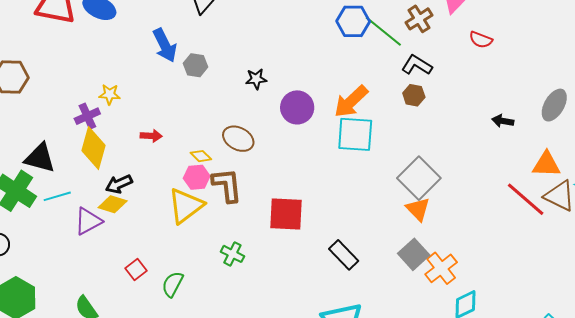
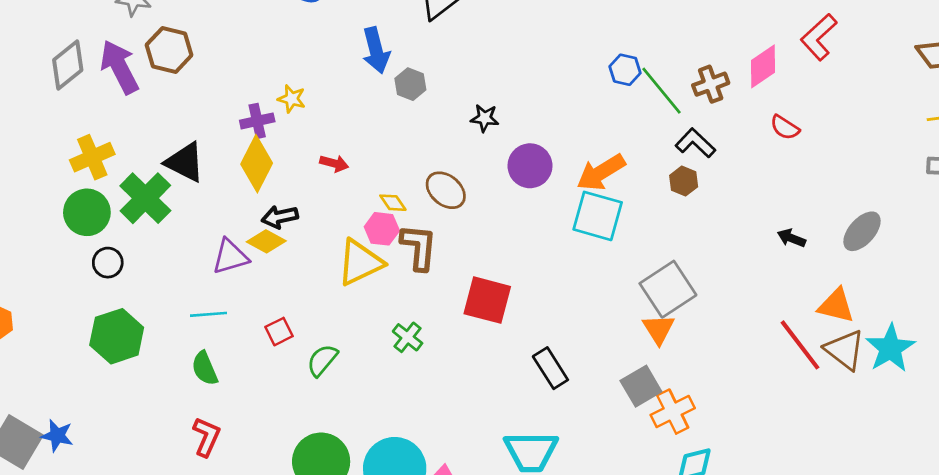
blue hexagon: (353, 21) -> (625, 70), size x0.7
cyan line: (57, 196) -> (208, 314), moved

